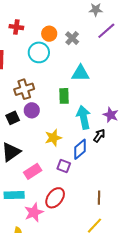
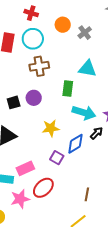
cyan circle: (39, 52) -> (33, 39), moved
brown cross: (24, 89) -> (39, 66), moved
cyan arrow: (84, 117) -> (84, 113), turned 110
pink rectangle: (33, 171) -> (25, 168), moved

